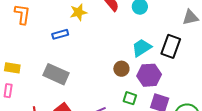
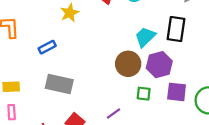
blue rectangle: (60, 34) -> (47, 47), moved
brown circle: (121, 69) -> (128, 64), size x1.5

